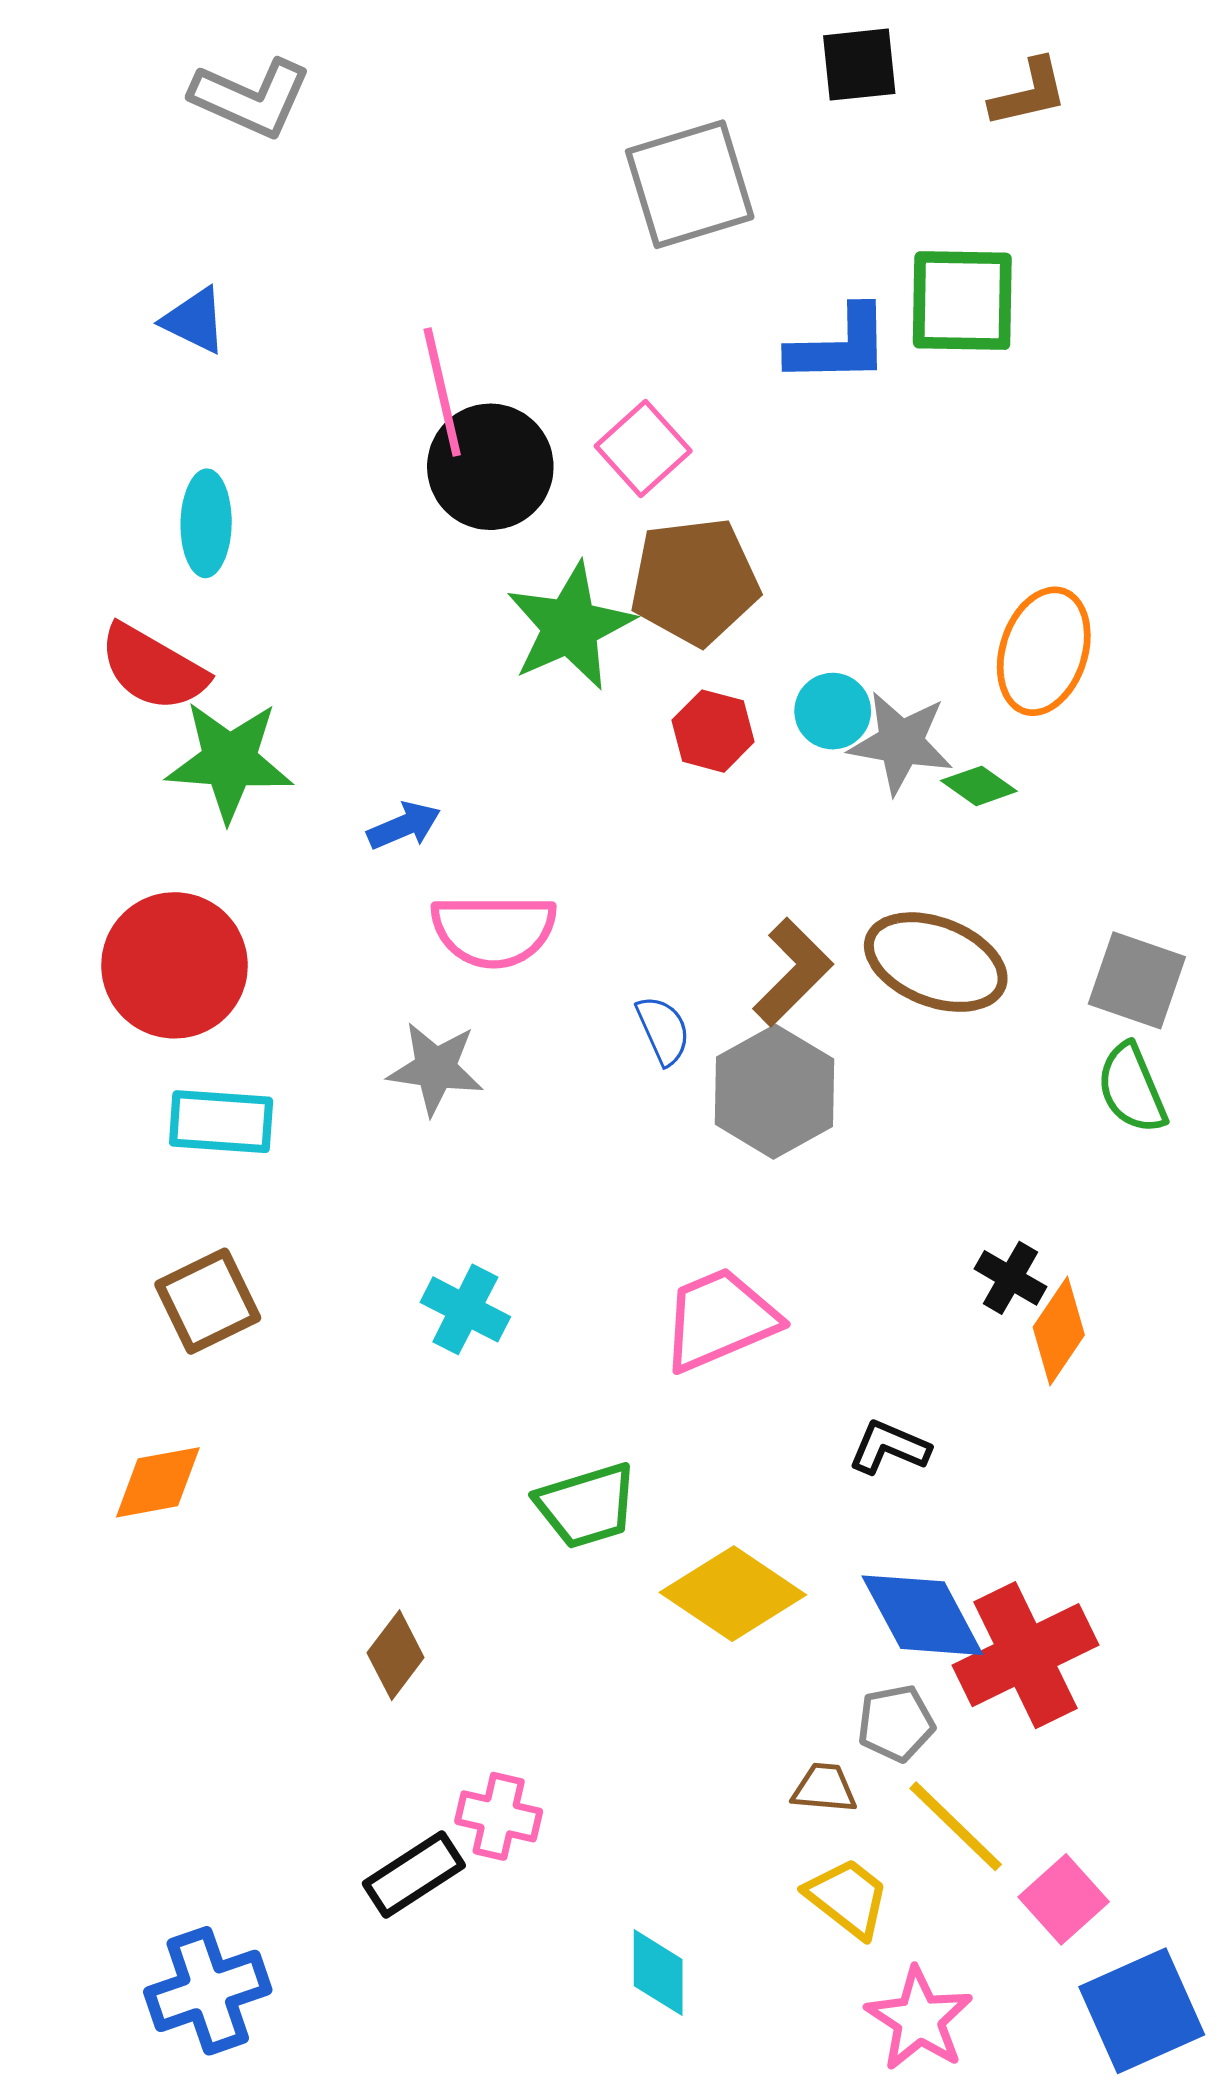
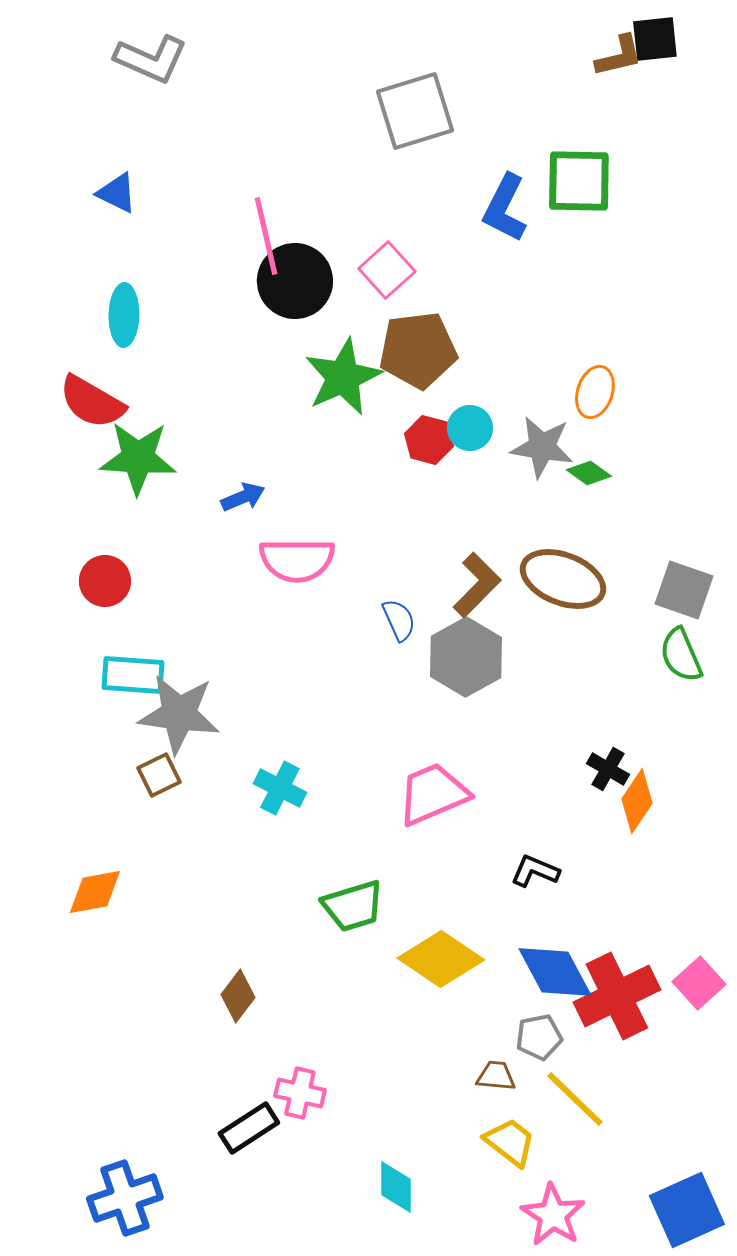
black square: (859, 65) -> (655, 39), moved
blue L-shape: (839, 345) -> (505, 208), turned 118
orange ellipse: (1044, 651) -> (595, 392), moved, size x0.7
cyan circle: (833, 711) -> (470, 428), moved
red circle: (175, 965) -> (105, 581), size x0.6
gray star: (435, 1068) -> (179, 714), moved, size x1.4
brown square: (208, 1301) -> (159, 775), moved, size x0.7
pink square: (1064, 1899) -> (699, 983), moved

